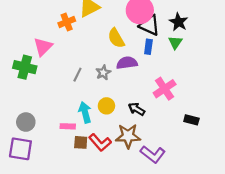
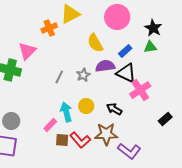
black triangle: (149, 25) -> (126, 73), moved
green triangle: (175, 42) -> (150, 47), turned 48
blue rectangle: (148, 47) -> (125, 51), turned 40
black rectangle: (191, 120) -> (165, 119), turned -56
pink rectangle: (68, 126) -> (50, 125), turned -48

